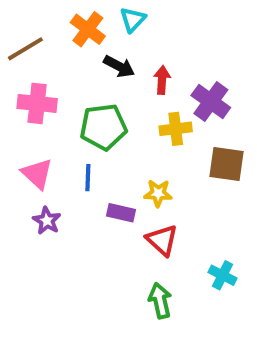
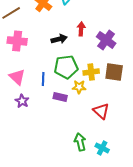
black arrow: (119, 66) -> (59, 39), moved, turned -42
green pentagon: (103, 127) -> (66, 67), moved
yellow cross: (176, 129) -> (91, 72), moved
red triangle: (162, 240) -> (101, 111), moved
cyan cross: (223, 275) -> (102, 148), moved

